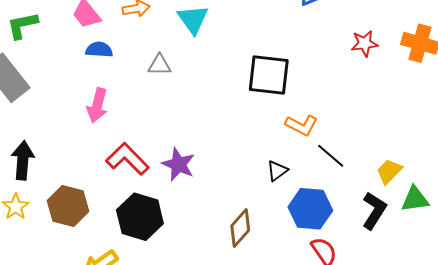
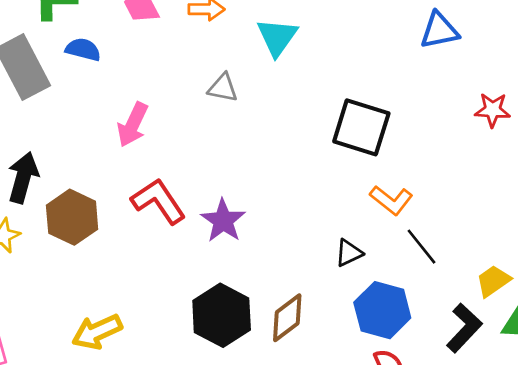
blue semicircle: (99, 50) -> (83, 49), moved
brown hexagon: (68, 206) -> (72, 217), moved
black hexagon: (140, 217) -> (222, 315), moved

